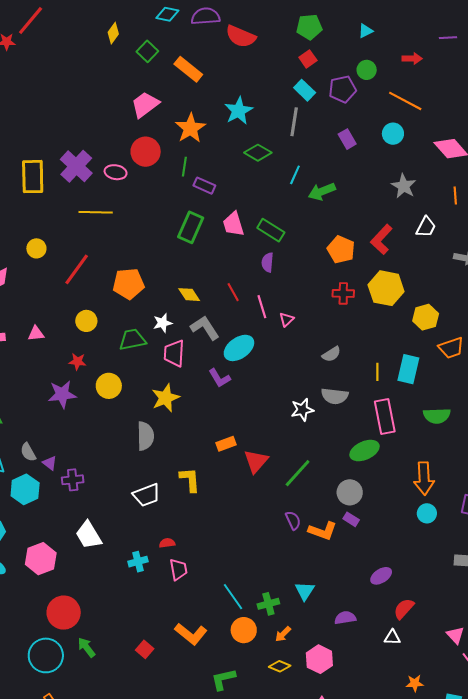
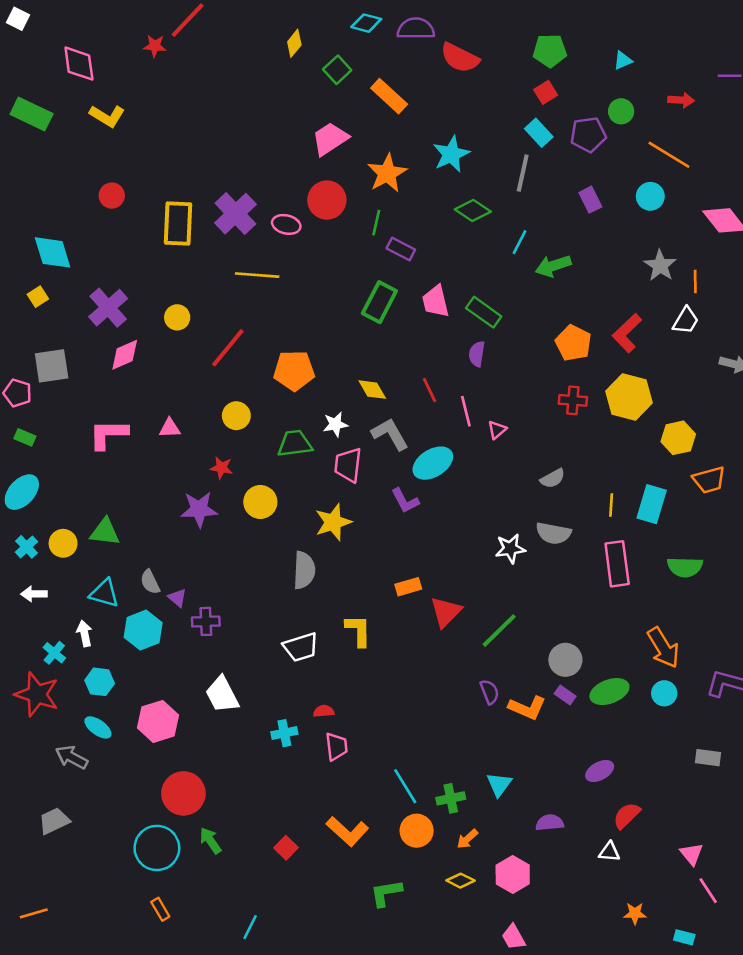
orange line: (455, 195) -> (695, 281), moved
green ellipse: (365, 451) -> (609, 692), moved
orange arrow: (424, 478) -> (663, 648), turned -32

